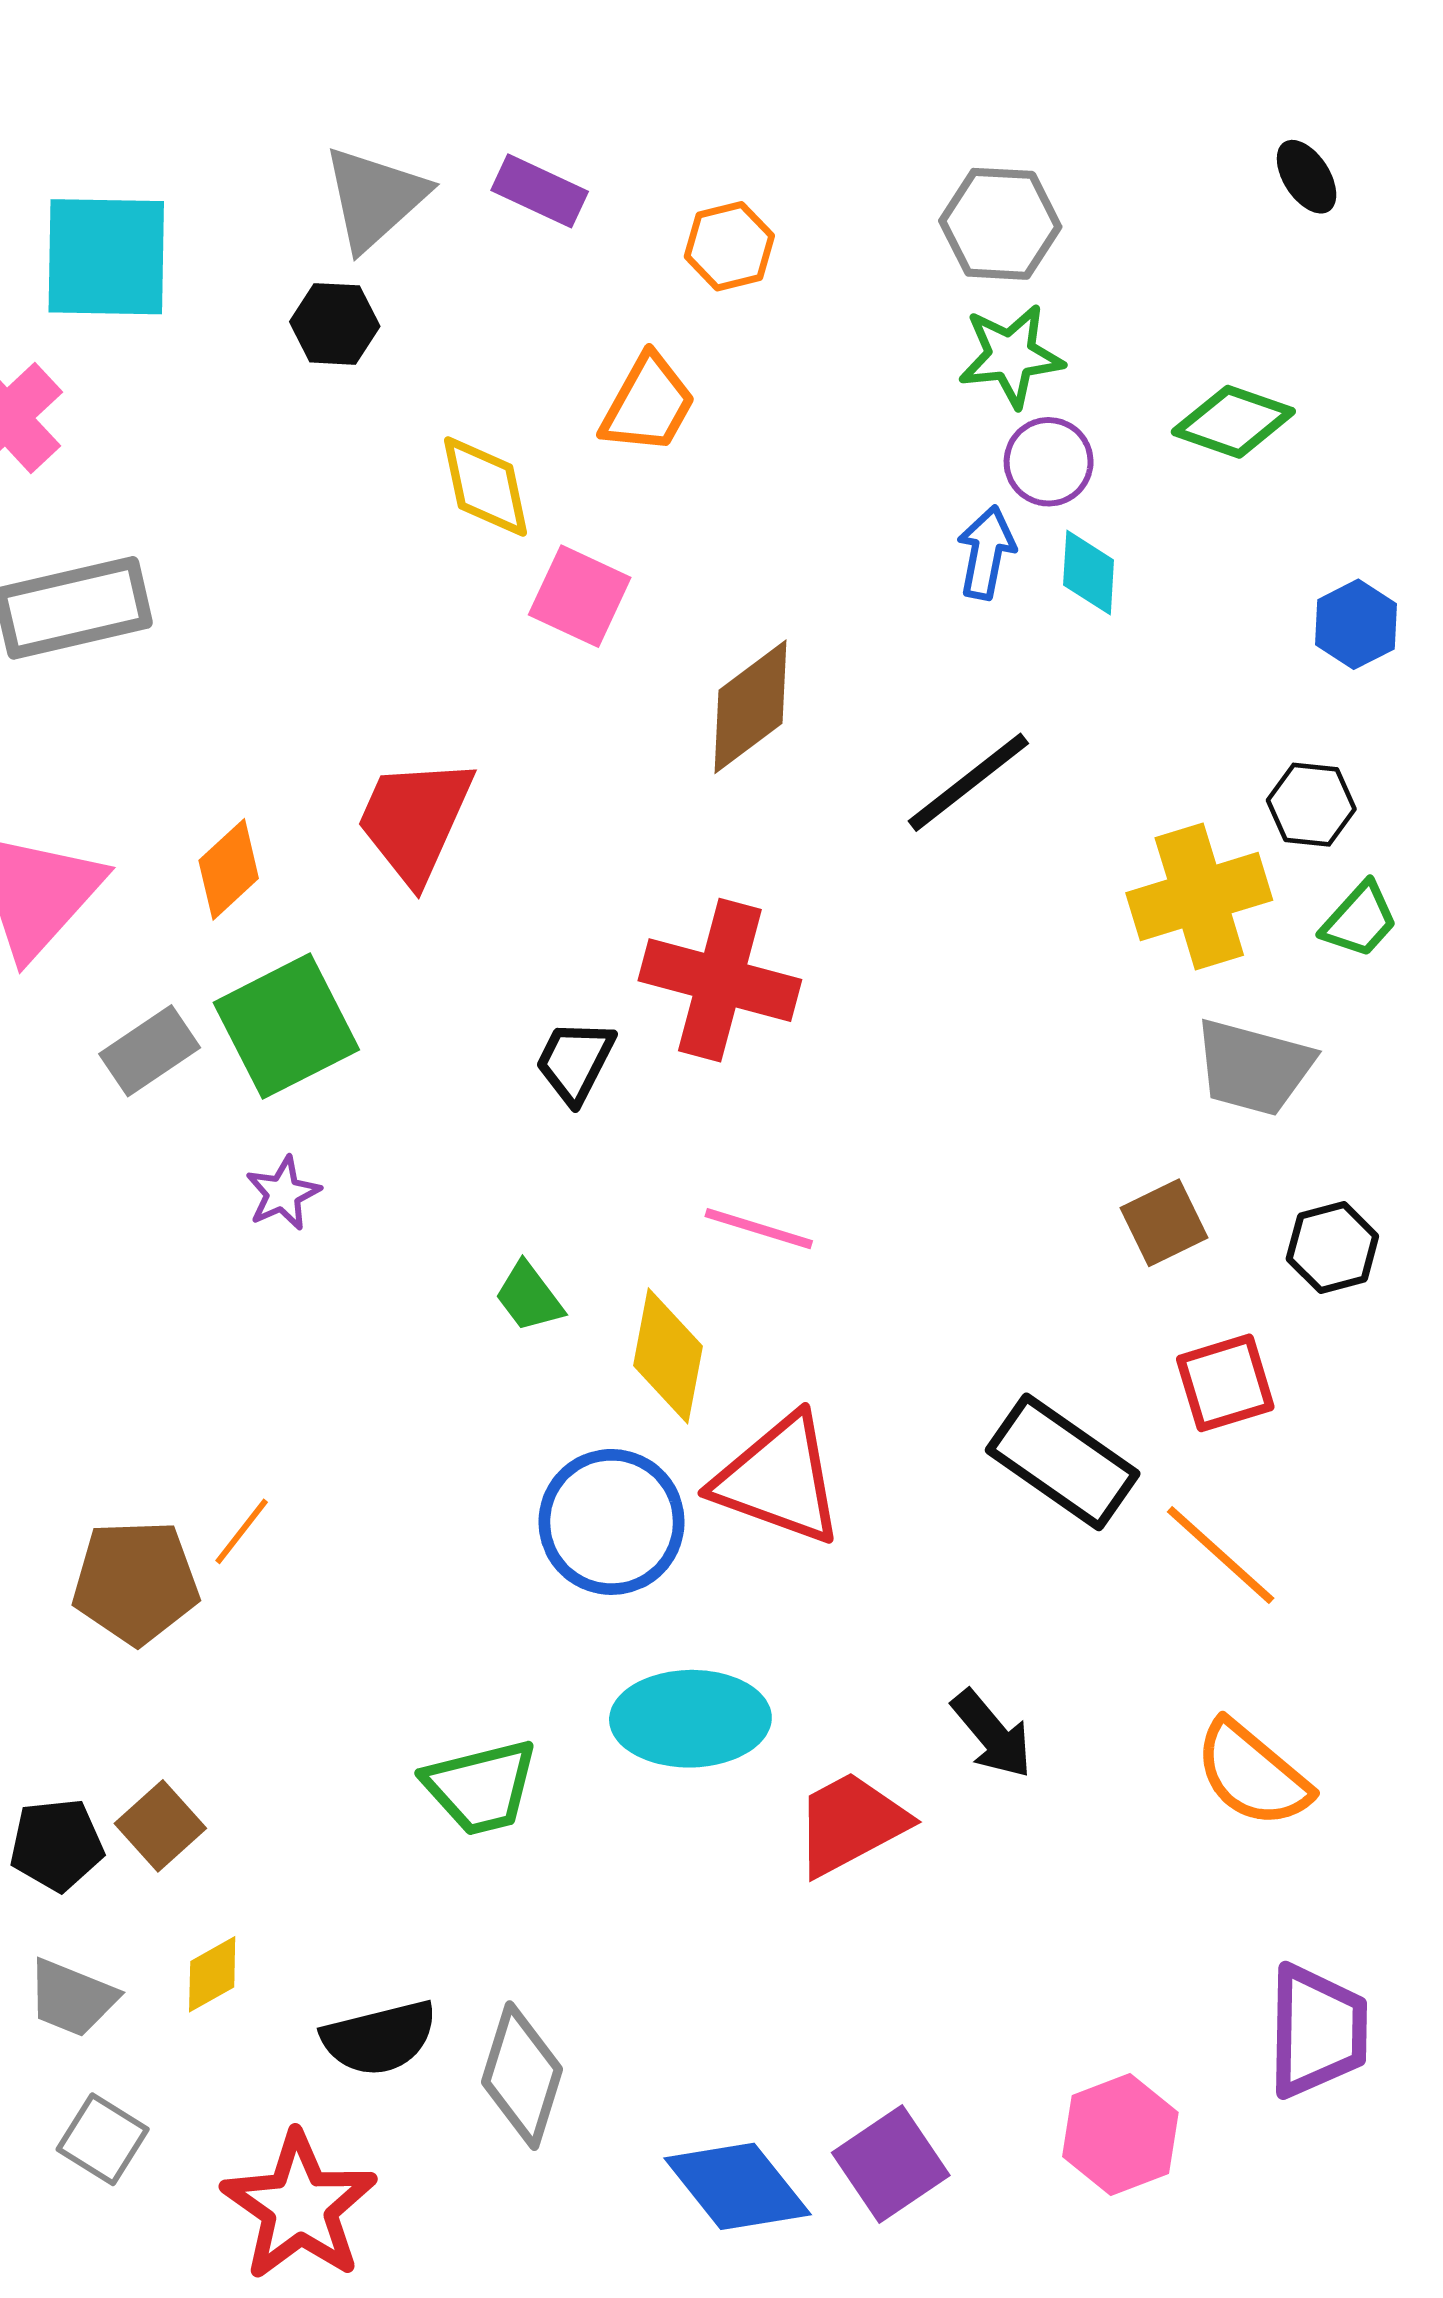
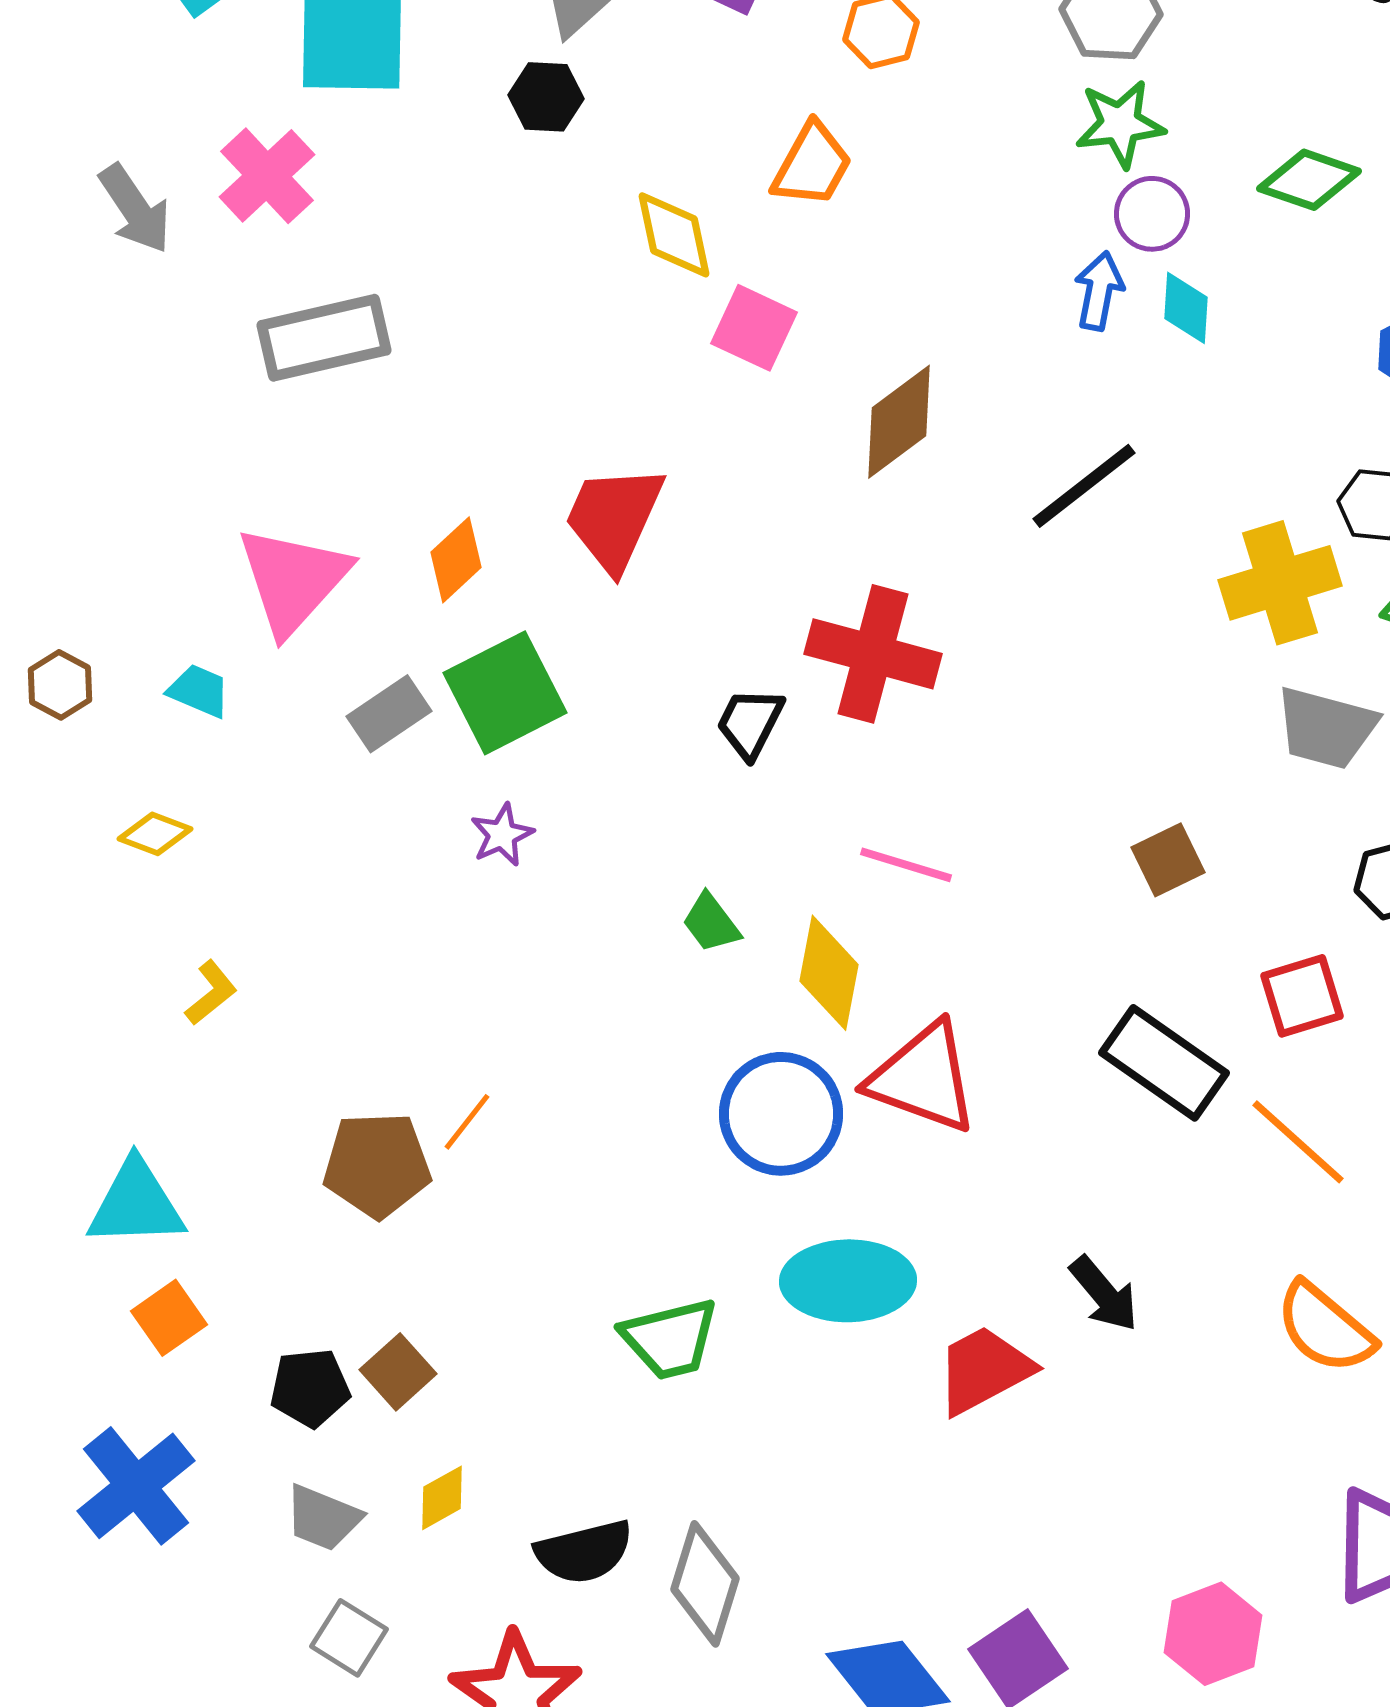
brown square: (1164, 1223) -> (1168, 860), moved

